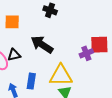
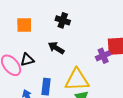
black cross: (50, 10) -> (63, 20), moved
black arrow: (42, 44) -> (56, 48), size x0.7

